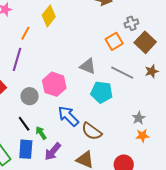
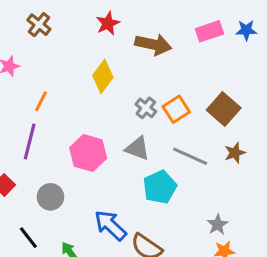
yellow diamond: (49, 16) -> (103, 76), moved
gray cross: (131, 23) -> (146, 108), moved, turned -32
pink hexagon: (54, 84) -> (88, 153), moved
cyan pentagon: (102, 92) -> (160, 187), turned -30
black line: (24, 124) -> (28, 238), moved

